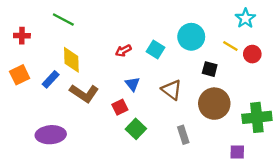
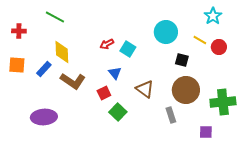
cyan square: (156, 49) -> (128, 49), moved
orange square: (20, 75) -> (17, 65), turned 30
brown triangle: (172, 90) -> (145, 89), moved
gray rectangle: (183, 135) -> (171, 115), moved

